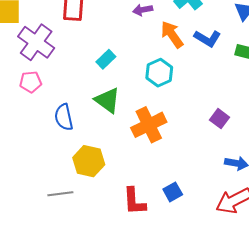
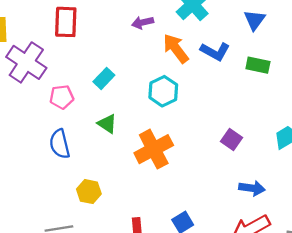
pink pentagon: (31, 82) -> (62, 97), moved
green triangle: (107, 100) -> (107, 124), size x0.7
yellow hexagon: (89, 161) -> (89, 192), size x0.7

